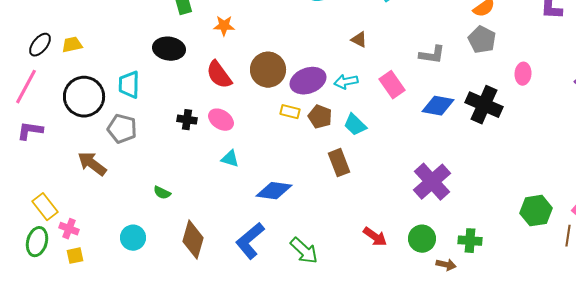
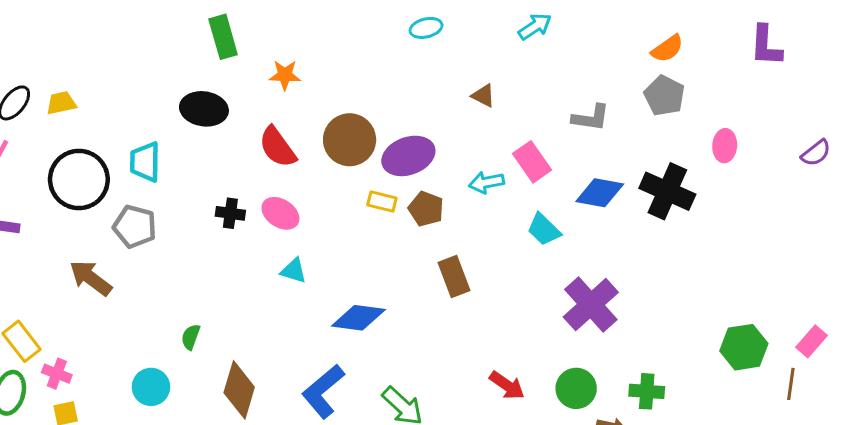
cyan arrow: (346, 82) -> (486, 182), moved
cyan trapezoid: (355, 125) -> (544, 229), moved
green semicircle: (162, 193) -> (191, 337), moved, turned 84

